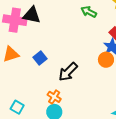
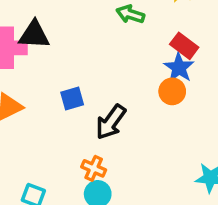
blue square: (40, 58) -> (72, 98), moved, turned 32

